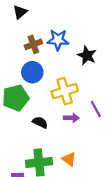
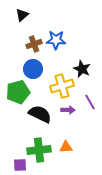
black star: (87, 55) -> (82, 69), moved
black semicircle: (40, 122) -> (40, 114), size x1.6
orange triangle: (69, 159) -> (66, 147), turned -40

